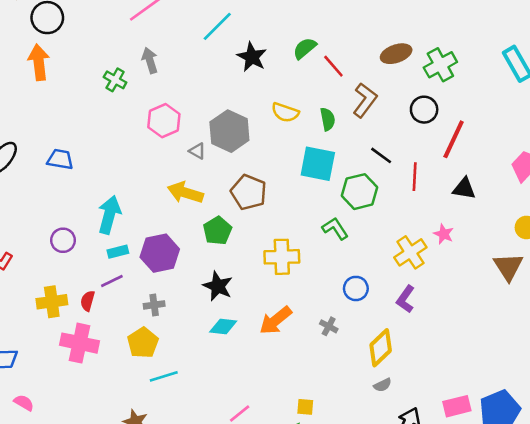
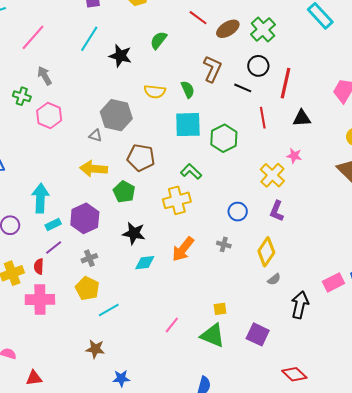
red line: (333, 66) -> (198, 18), moved
pink hexagon: (164, 121) -> (49, 115), moved
black line: (381, 155) -> (243, 88), moved
green L-shape: (335, 228) -> (191, 171), moved

